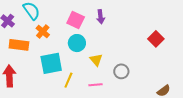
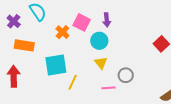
orange cross: (43, 31) -> (62, 32), moved
cyan circle: (77, 43) -> (99, 41), moved
pink line: (96, 85) -> (108, 88), moved

